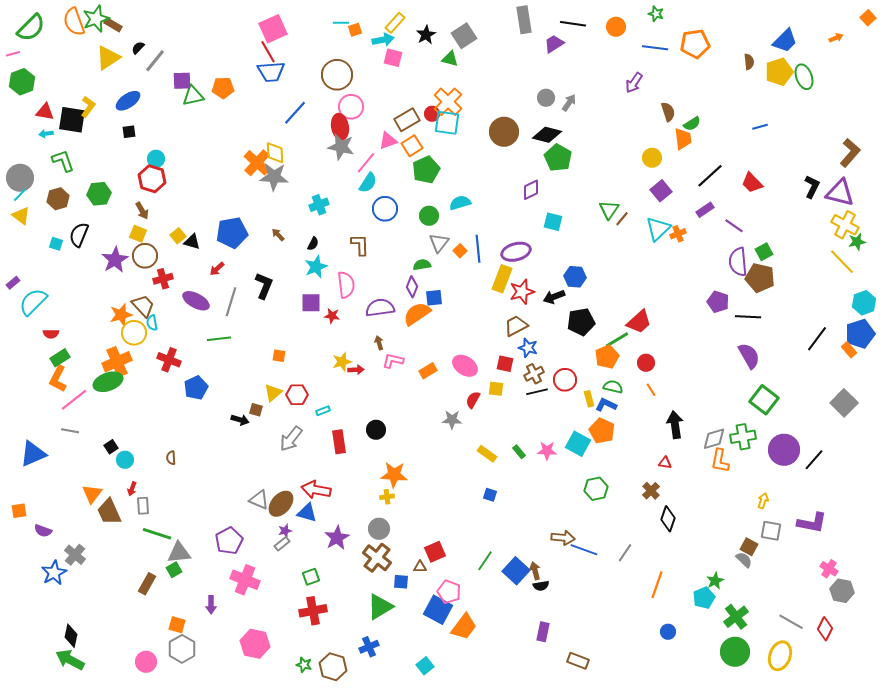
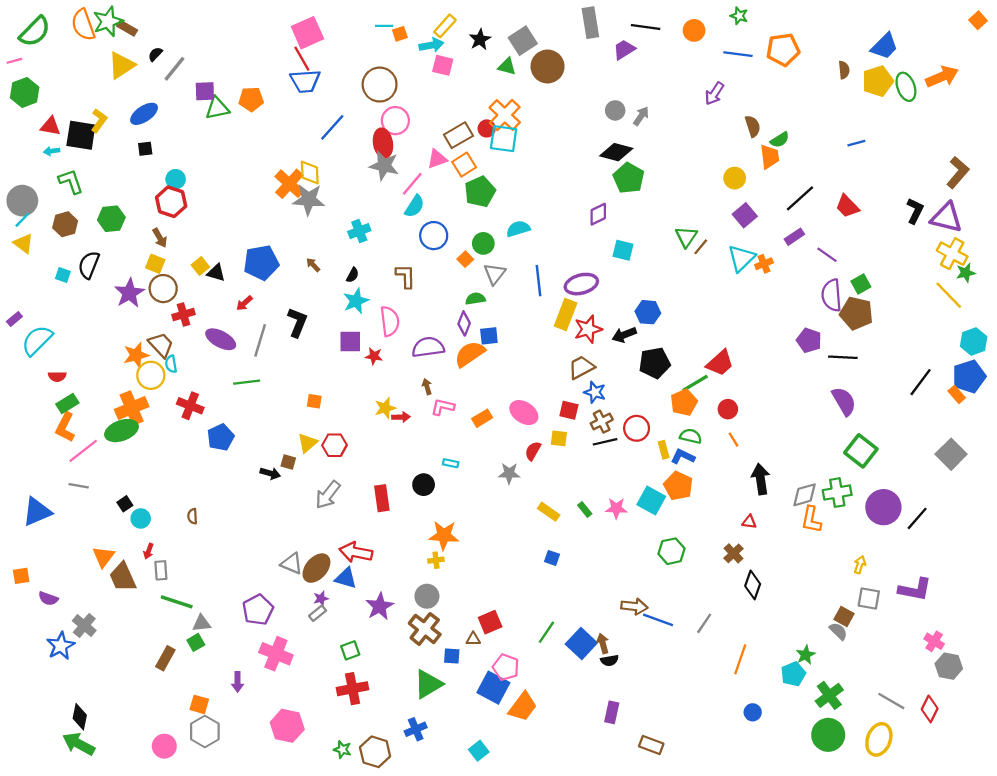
orange arrow: (836, 38) -> (942, 77), moved, size x2.0
brown circle: (504, 132) -> (548, 66), moved
orange square: (460, 251) -> (465, 259), moved
cyan rectangle: (323, 411) -> (451, 463), moved, turned 32
gray triangle: (179, 553) -> (202, 623), size x0.7

